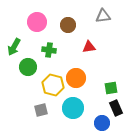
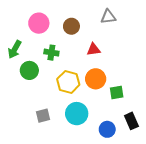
orange circle: (76, 78) -> (96, 79), moved
yellow hexagon: (53, 85) -> (68, 82), moved
black rectangle: (116, 108) -> (131, 121), moved

